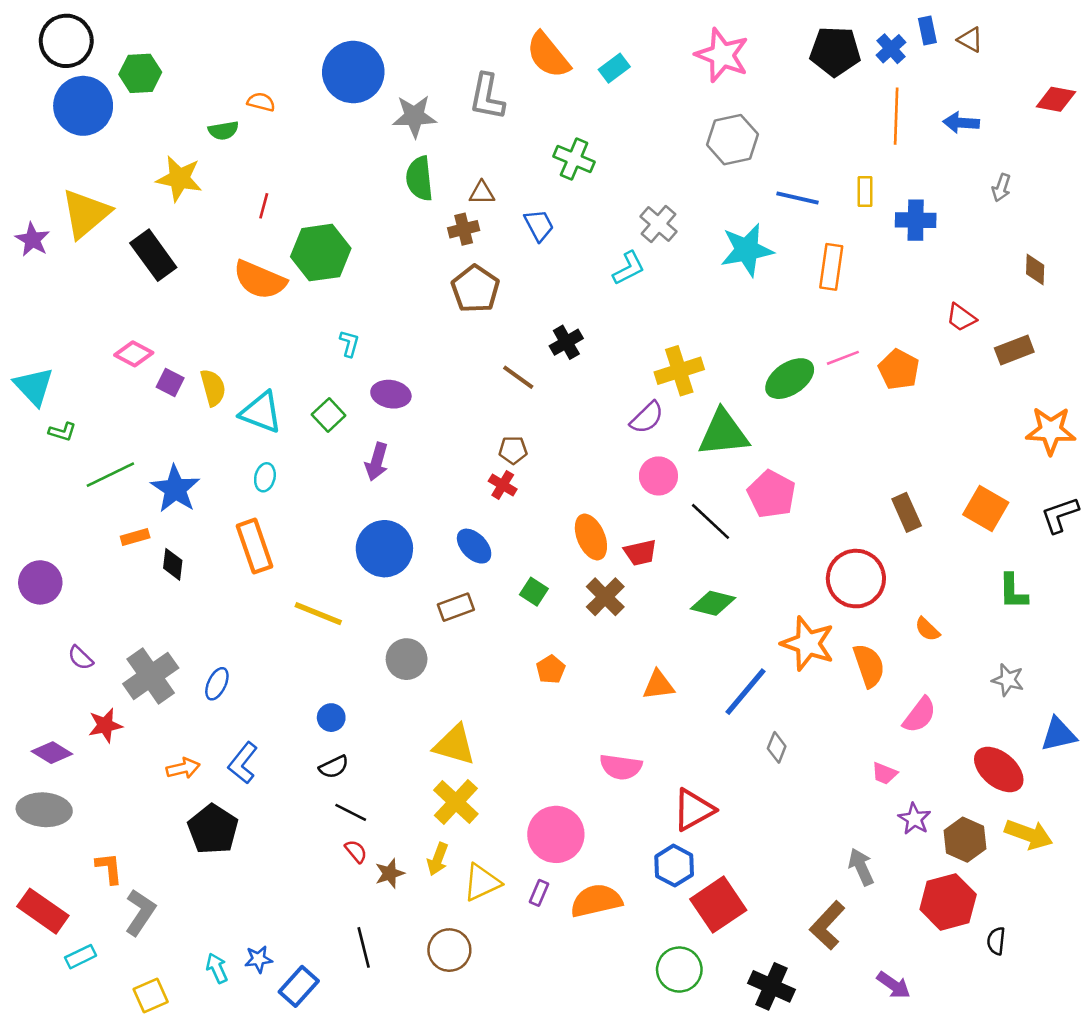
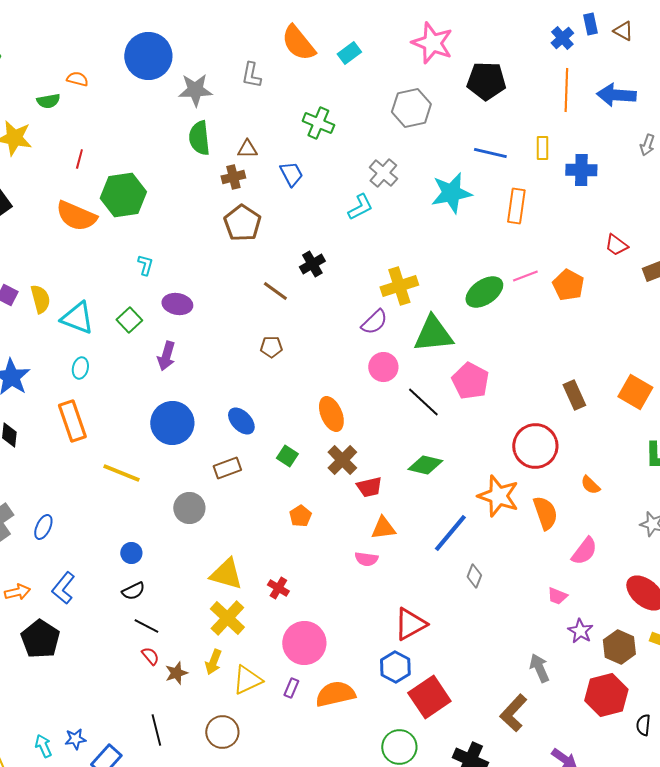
black pentagon: (835, 51) -> (486, 81), moved
gray L-shape: (487, 97) -> (251, 75), size x0.7
blue arrow: (961, 123) -> (616, 95), size x1.4
gray hexagon: (733, 140) -> (411, 108), moved
red cross: (503, 485) -> (278, 588), moved
red trapezoid: (640, 553) -> (369, 487), moved
pink semicircle: (621, 767) -> (366, 559), moved, size x0.7

